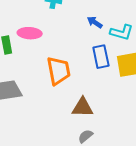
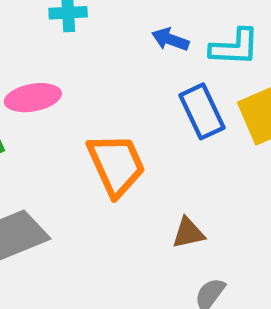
brown triangle: (83, 107) -> (188, 233), size x0.7

